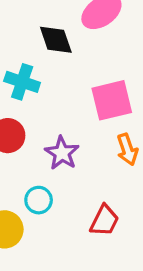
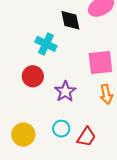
cyan circle: (39, 200) -> (61, 129), moved

